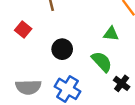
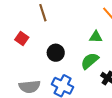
green semicircle: (102, 62) -> (90, 61), turned -84

